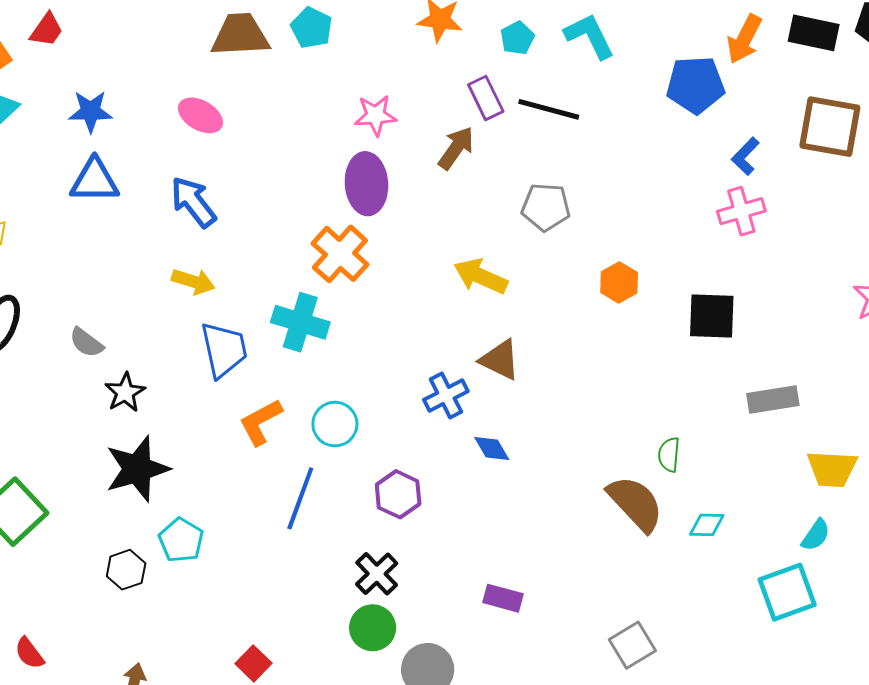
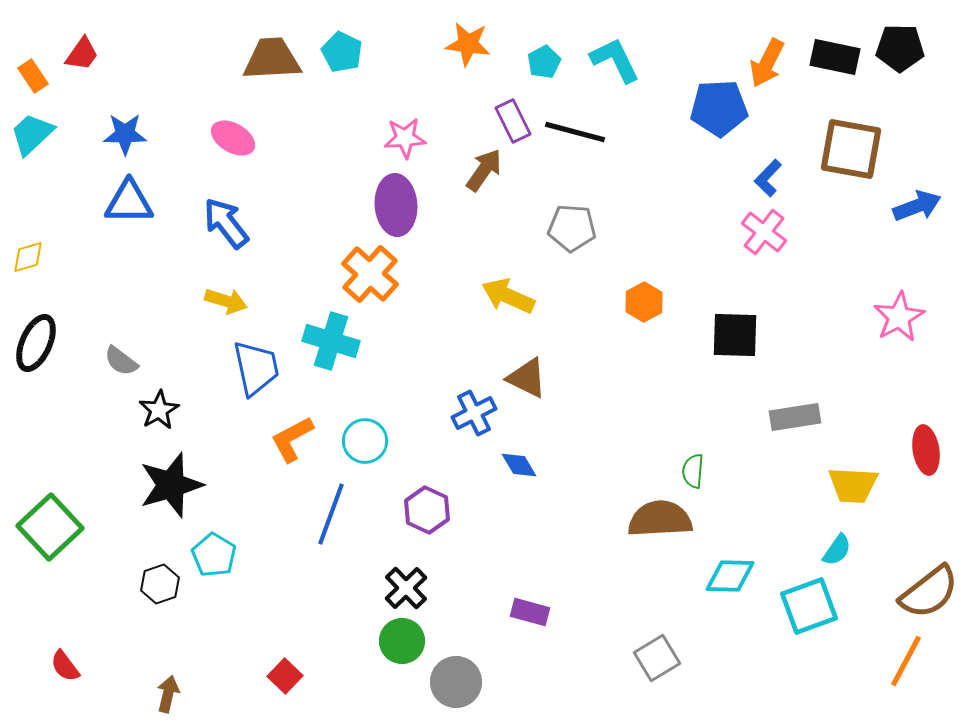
pink cross: (741, 211) -> (764, 232), turned -36
brown semicircle: (635, 503) -> (660, 519), turned -50
cyan diamond: (707, 525) -> (730, 576), moved, size x1.4

